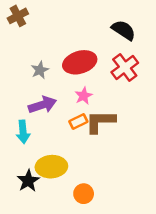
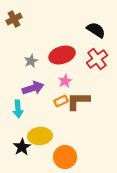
orange circle: (84, 194) -> (65, 157), size x1.5

